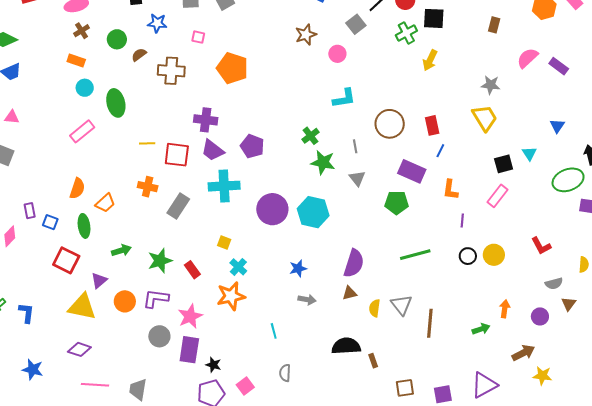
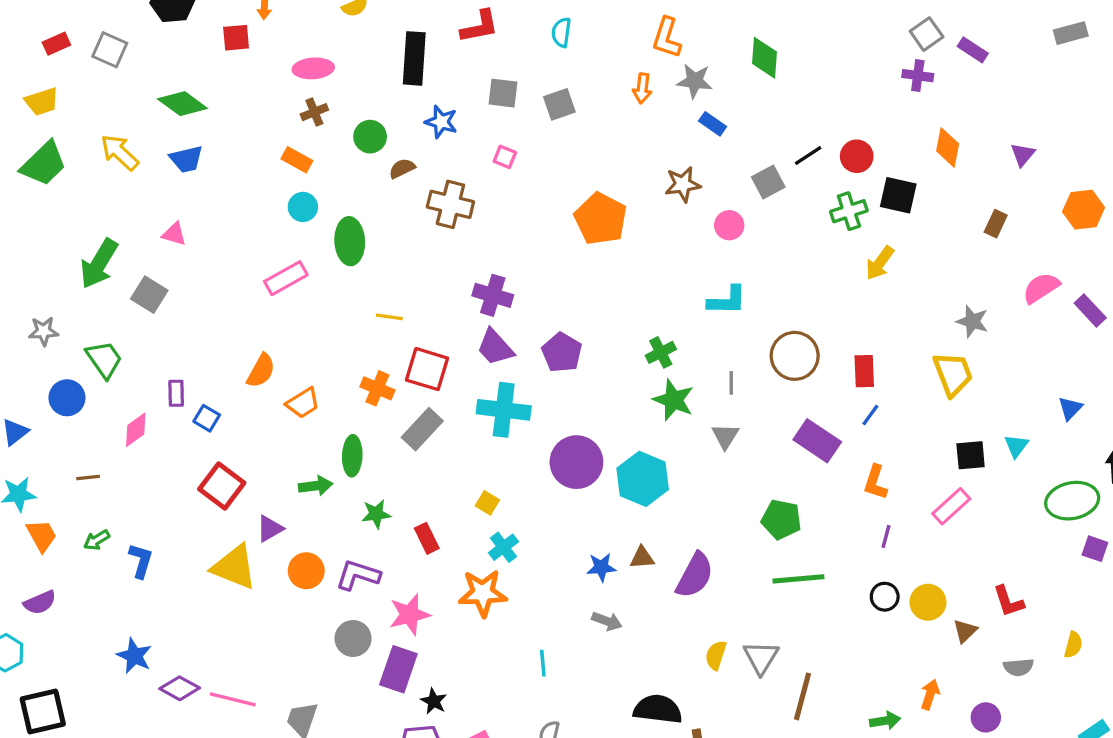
orange pentagon: (232, 68) -> (601, 219), moved
red square: (177, 155) -> (427, 369), moved
green pentagon: (397, 203) -> (781, 519), moved
green ellipse: (84, 226) -> (352, 456), moved
green star: (160, 261) -> (376, 514), size x0.7
brown triangle: (350, 293) -> (642, 558), moved
brown triangle: (569, 304) -> (965, 631), moved
purple diamond: (79, 349) -> (180, 688), moved

